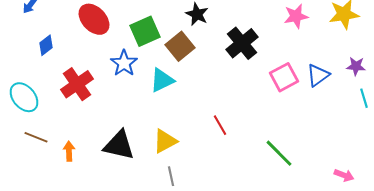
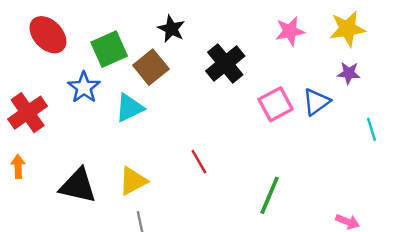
purple star: (356, 66) -> (349, 73), moved
orange arrow: (69, 151) -> (18, 167), moved
green line: (279, 153) -> (270, 195), turned 68

